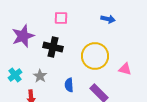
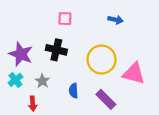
purple star: (23, 36) -> (21, 54), moved, turned -30
pink triangle: (125, 69) -> (134, 73), size x1.6

